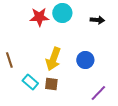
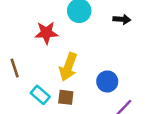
red star: (39, 17) -> (46, 33), moved
blue circle: (85, 60) -> (107, 81), moved

